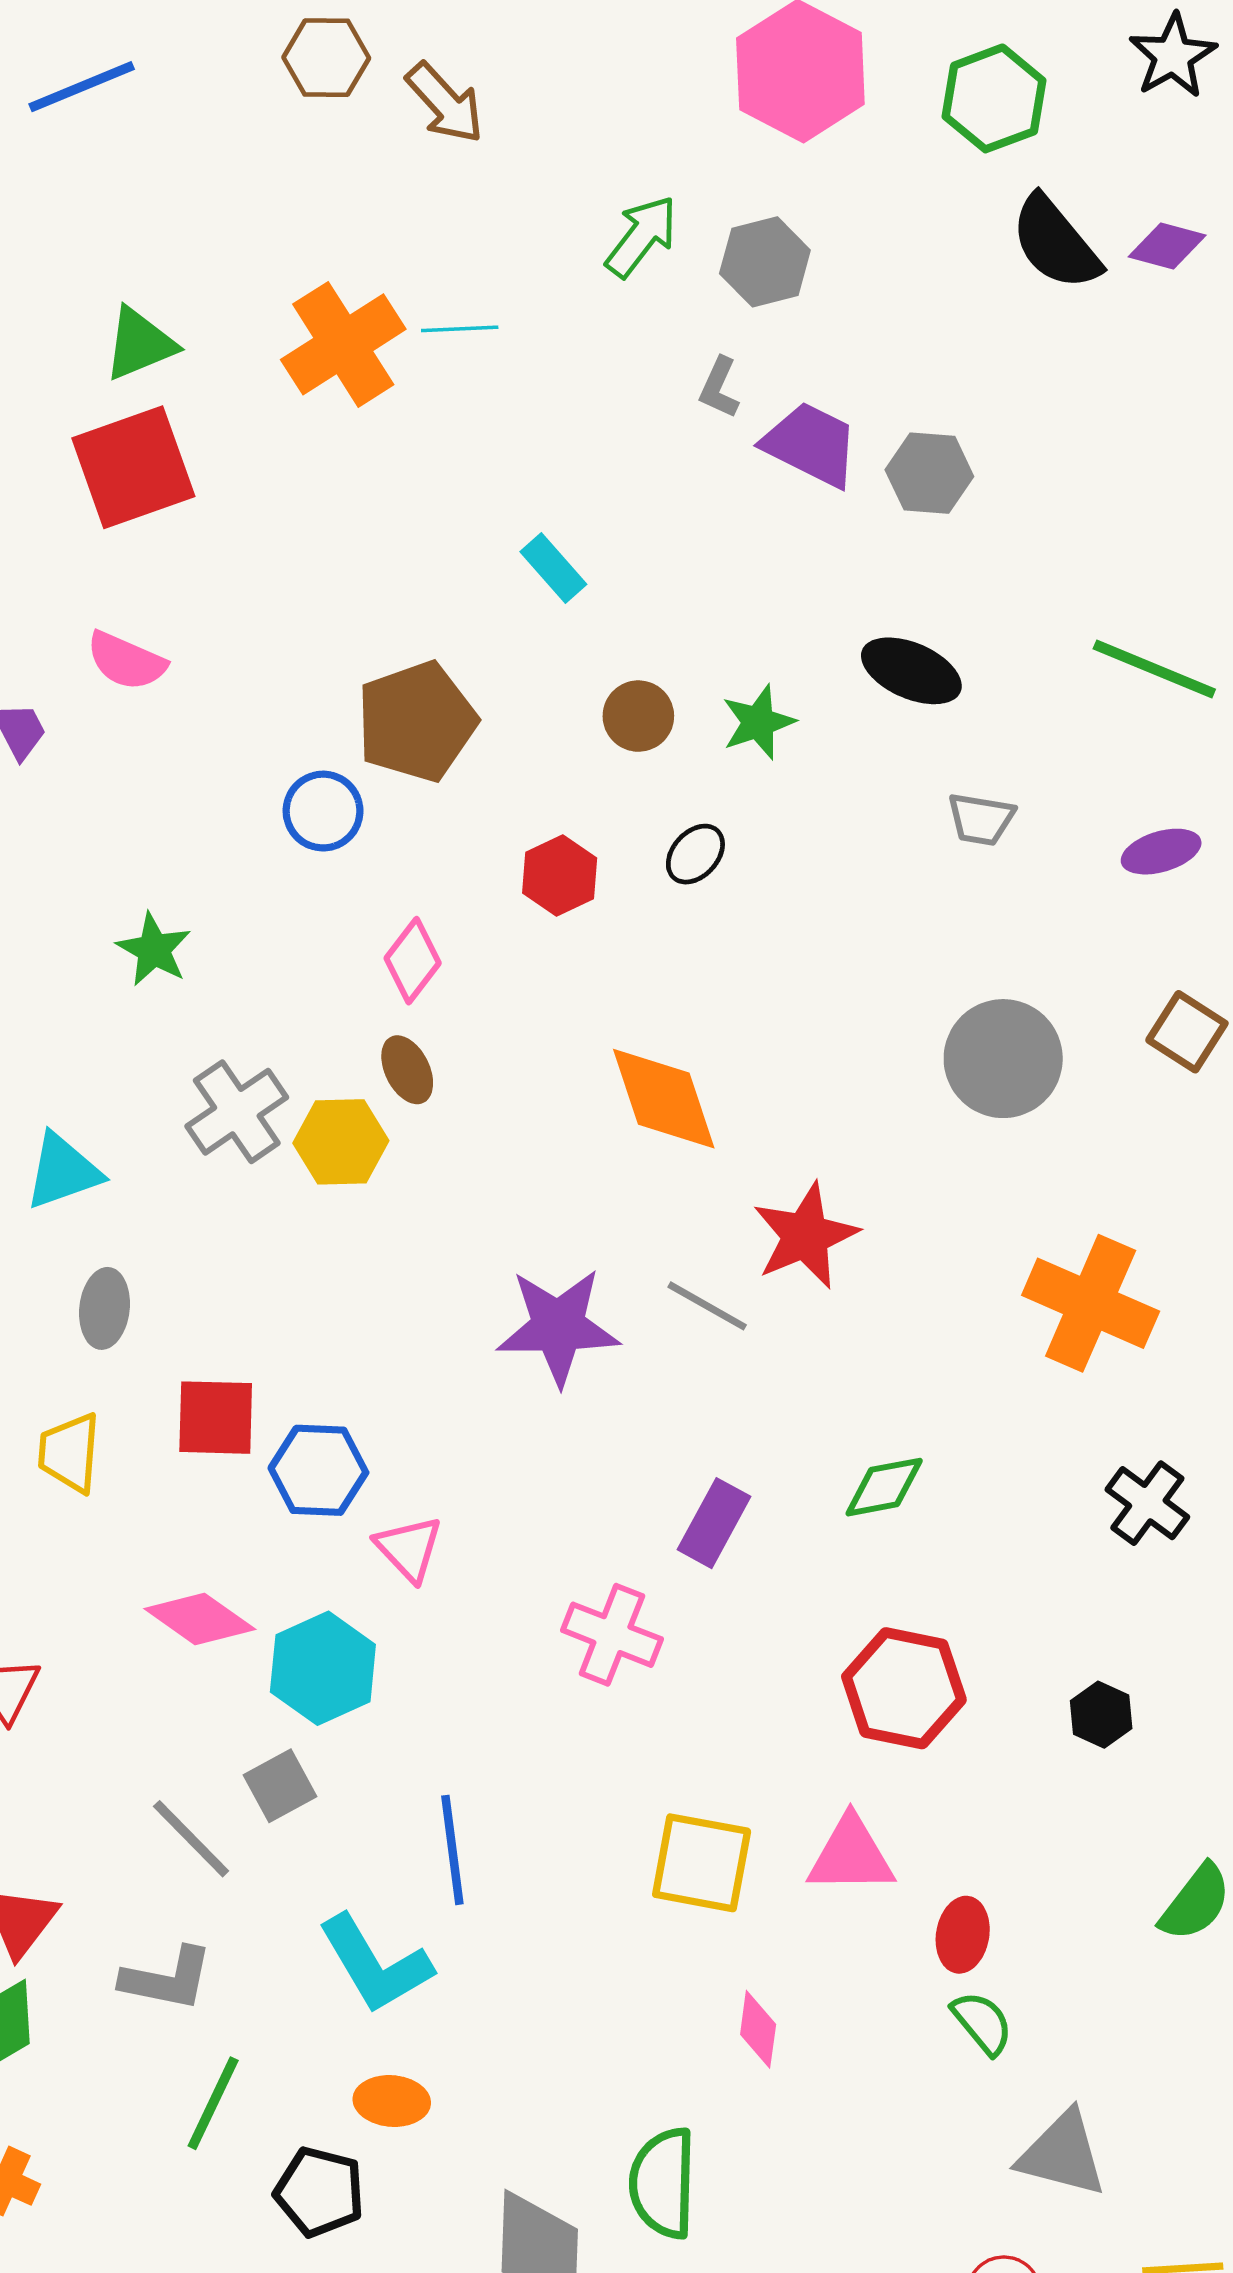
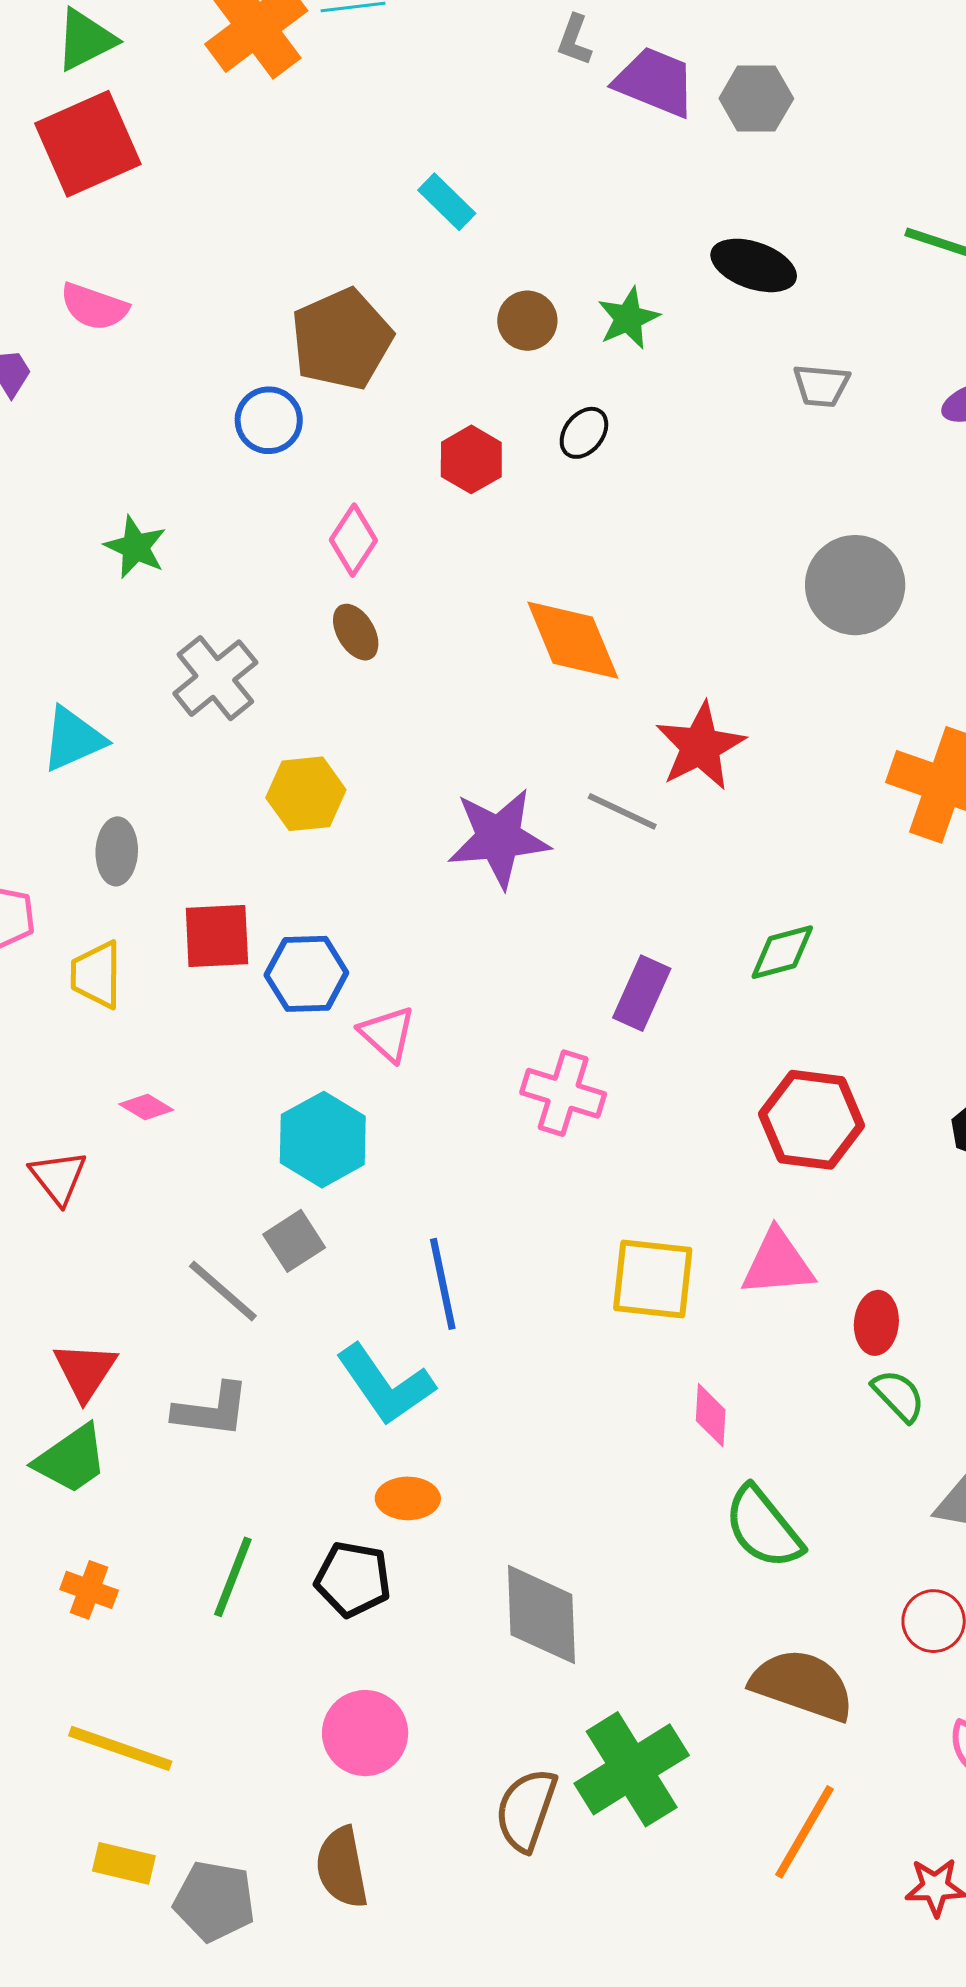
yellow hexagon: (341, 1142) -> (306, 794), moved
pink diamond: (200, 1619) -> (146, 1107), moved, size x0.6
green line: (213, 2103) -> (233, 1577), moved
green semicircle: (663, 2183) -> (763, 1527), moved, turned -36

